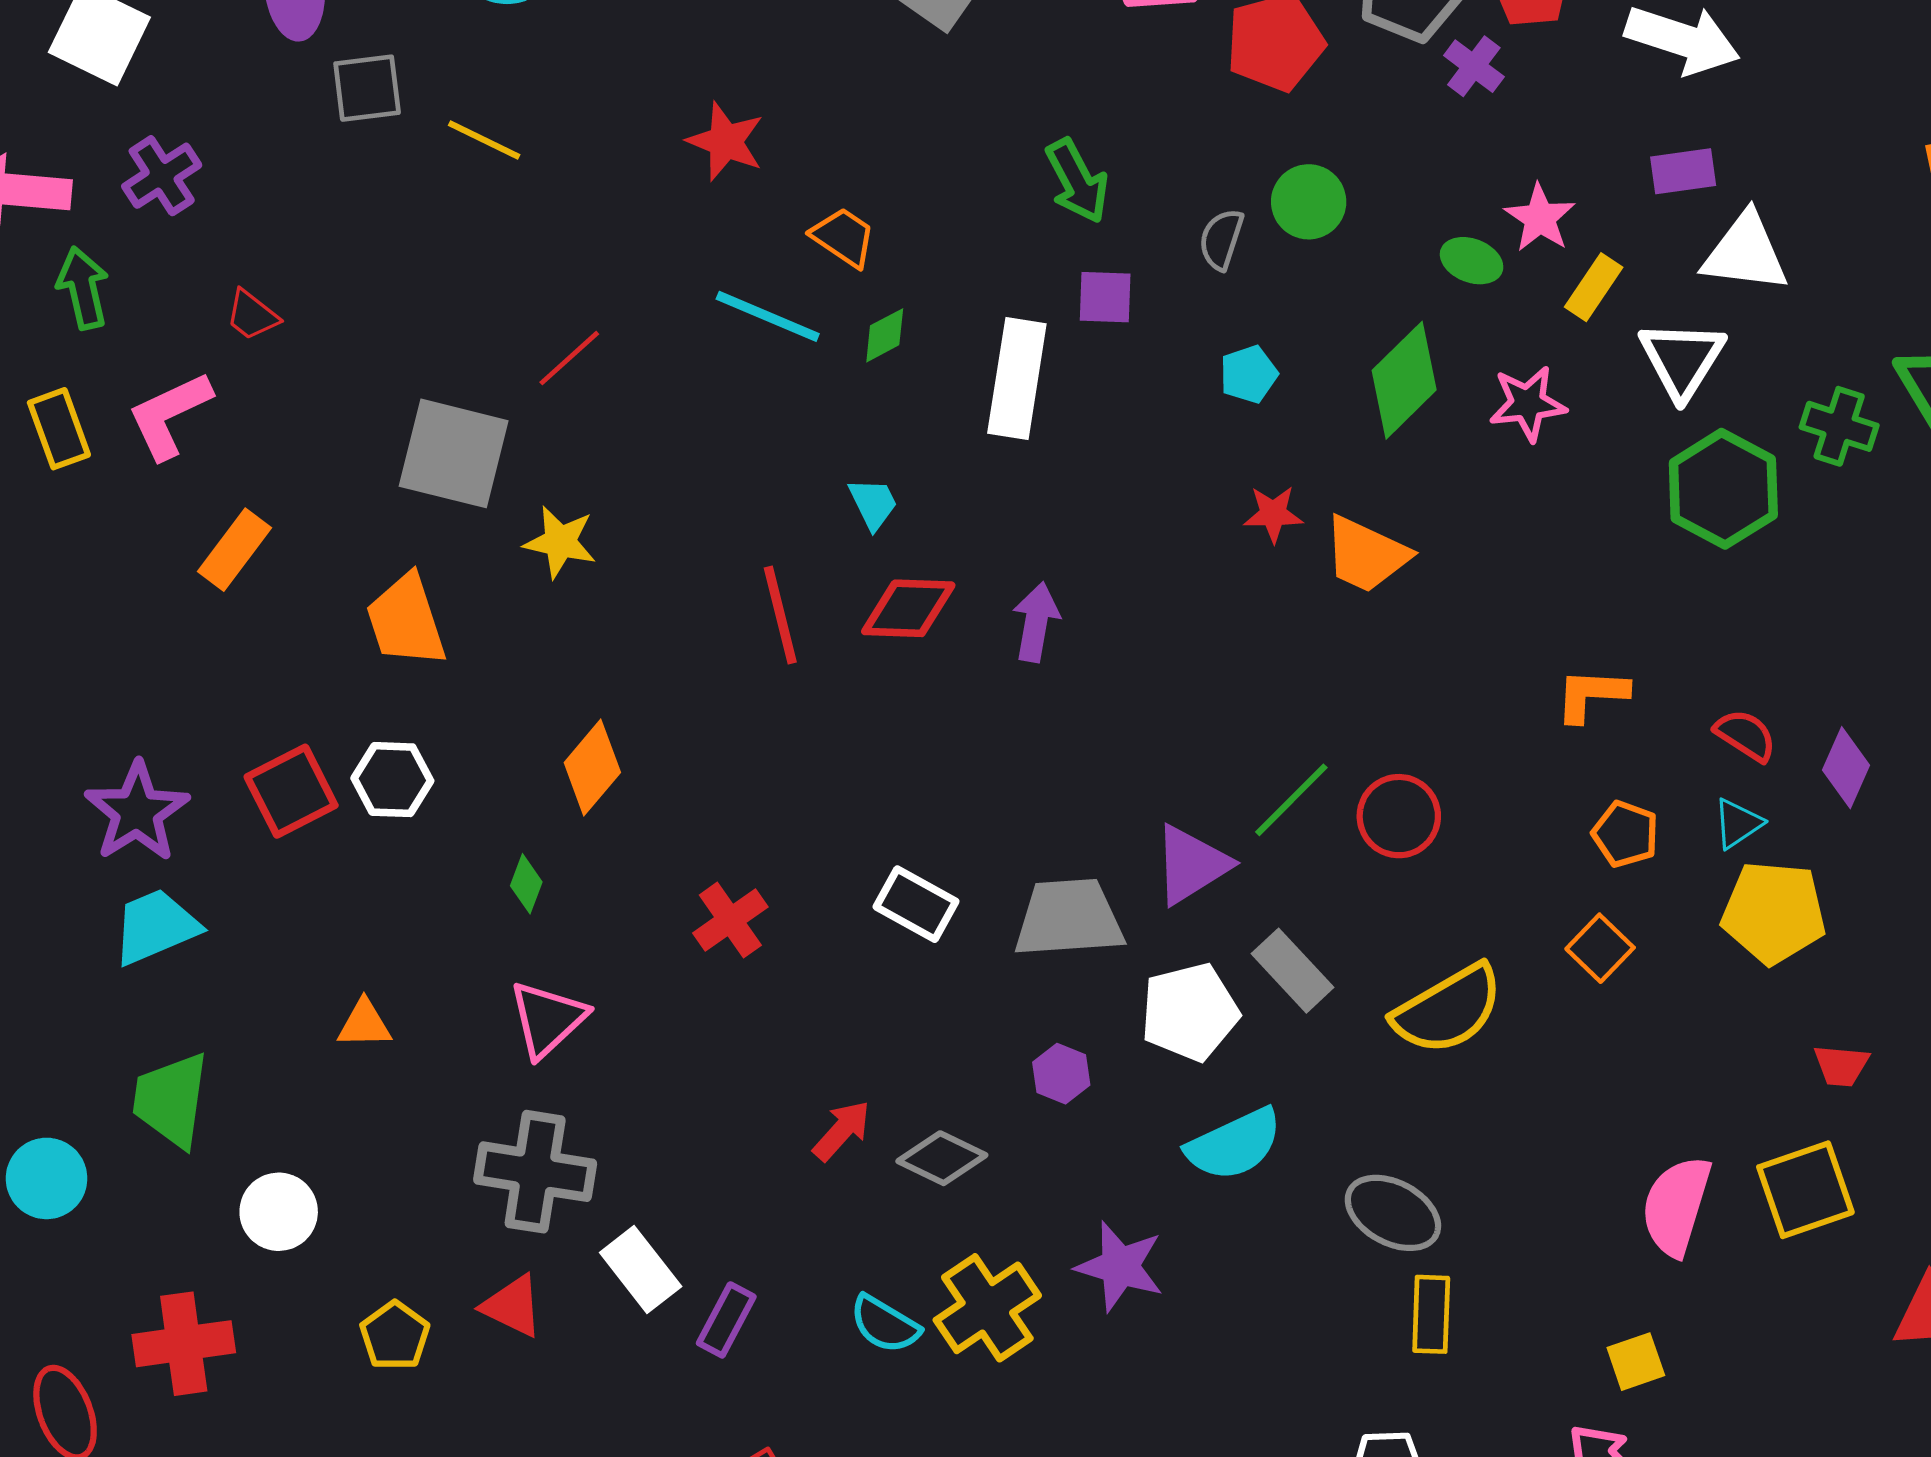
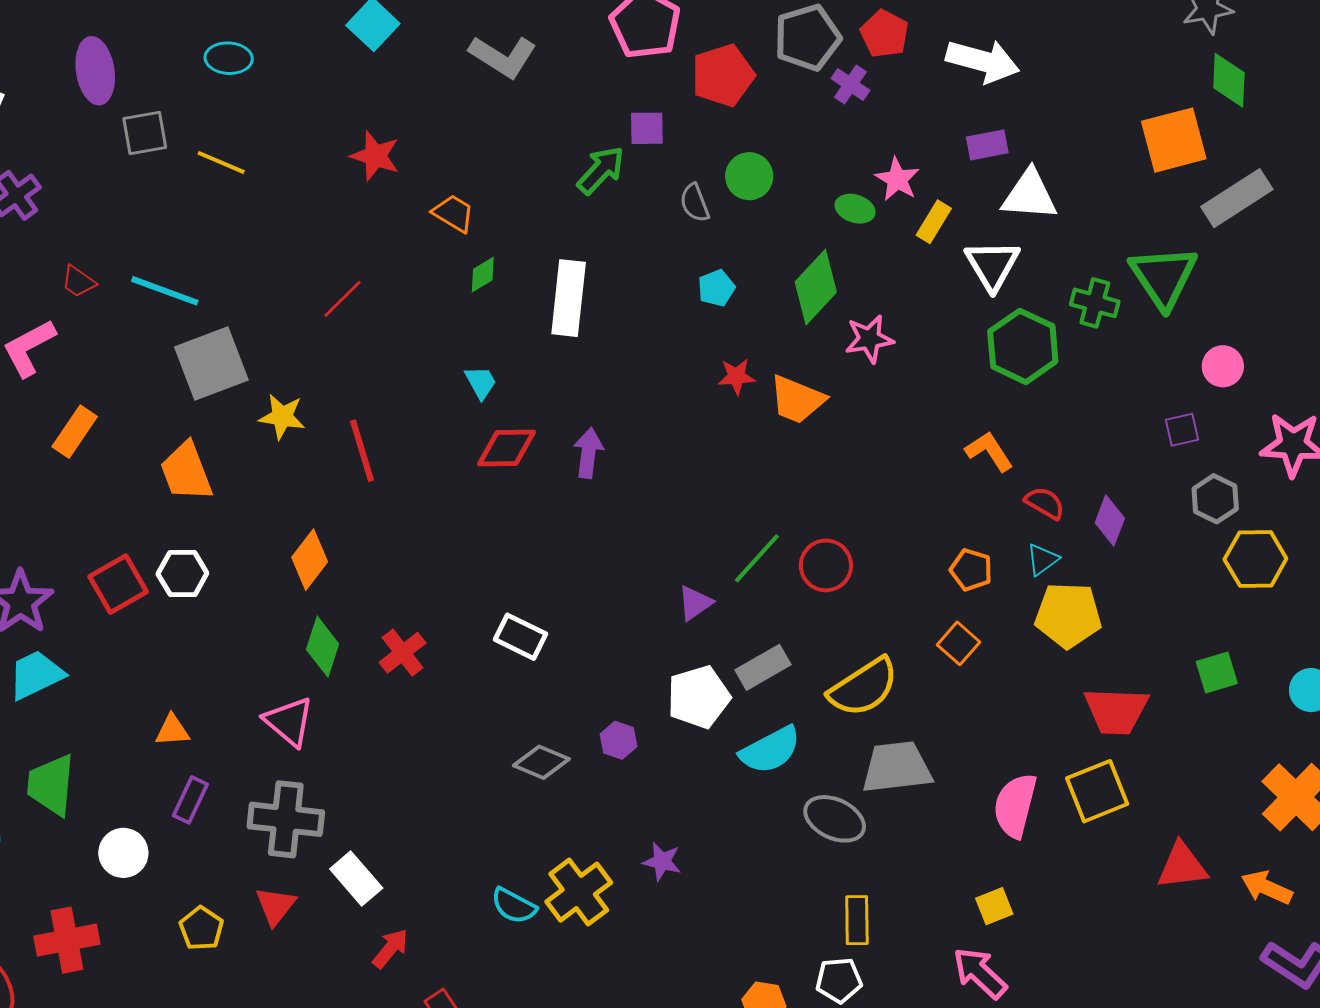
green arrow: (1077, 181) -> (601, 170), turned -106
gray semicircle: (1221, 239) -> (695, 203), turned -36
purple square: (1105, 297) -> (647, 128), moved
cyan line: (768, 316) -> (165, 291), moved
red line: (569, 358) -> (343, 299), moved
pink star: (1528, 403) -> (869, 339), moved
gray square: (454, 453) -> (211, 363), turned -32
red line: (780, 615) -> (362, 451), moved
orange L-shape: (1591, 695) -> (989, 451), moved, turned 57
purple triangle: (1191, 865) -> (695, 603), size x0.7
green diamond: (526, 884) -> (323, 647), moved, size x1.6
gray trapezoid: (1069, 918) -> (897, 767), moved
gray rectangle: (1292, 971) -> (763, 667), turned -74
pink triangle: (547, 1019) -> (289, 721), turned -34
red trapezoid: (1841, 1066) -> (1116, 711), size x1.8
red arrow: (842, 1131) -> (390, 948), moved
cyan semicircle: (1234, 1144) -> (770, 750), moved
gray diamond: (942, 1158) -> (541, 762), moved
purple star: (1120, 1266) -> (662, 862), size x0.7
red triangle: (512, 1306) -> (276, 906), turned 45
yellow rectangle: (1431, 1314) -> (857, 920), moved
purple rectangle: (726, 1320) -> (190, 800), moved

